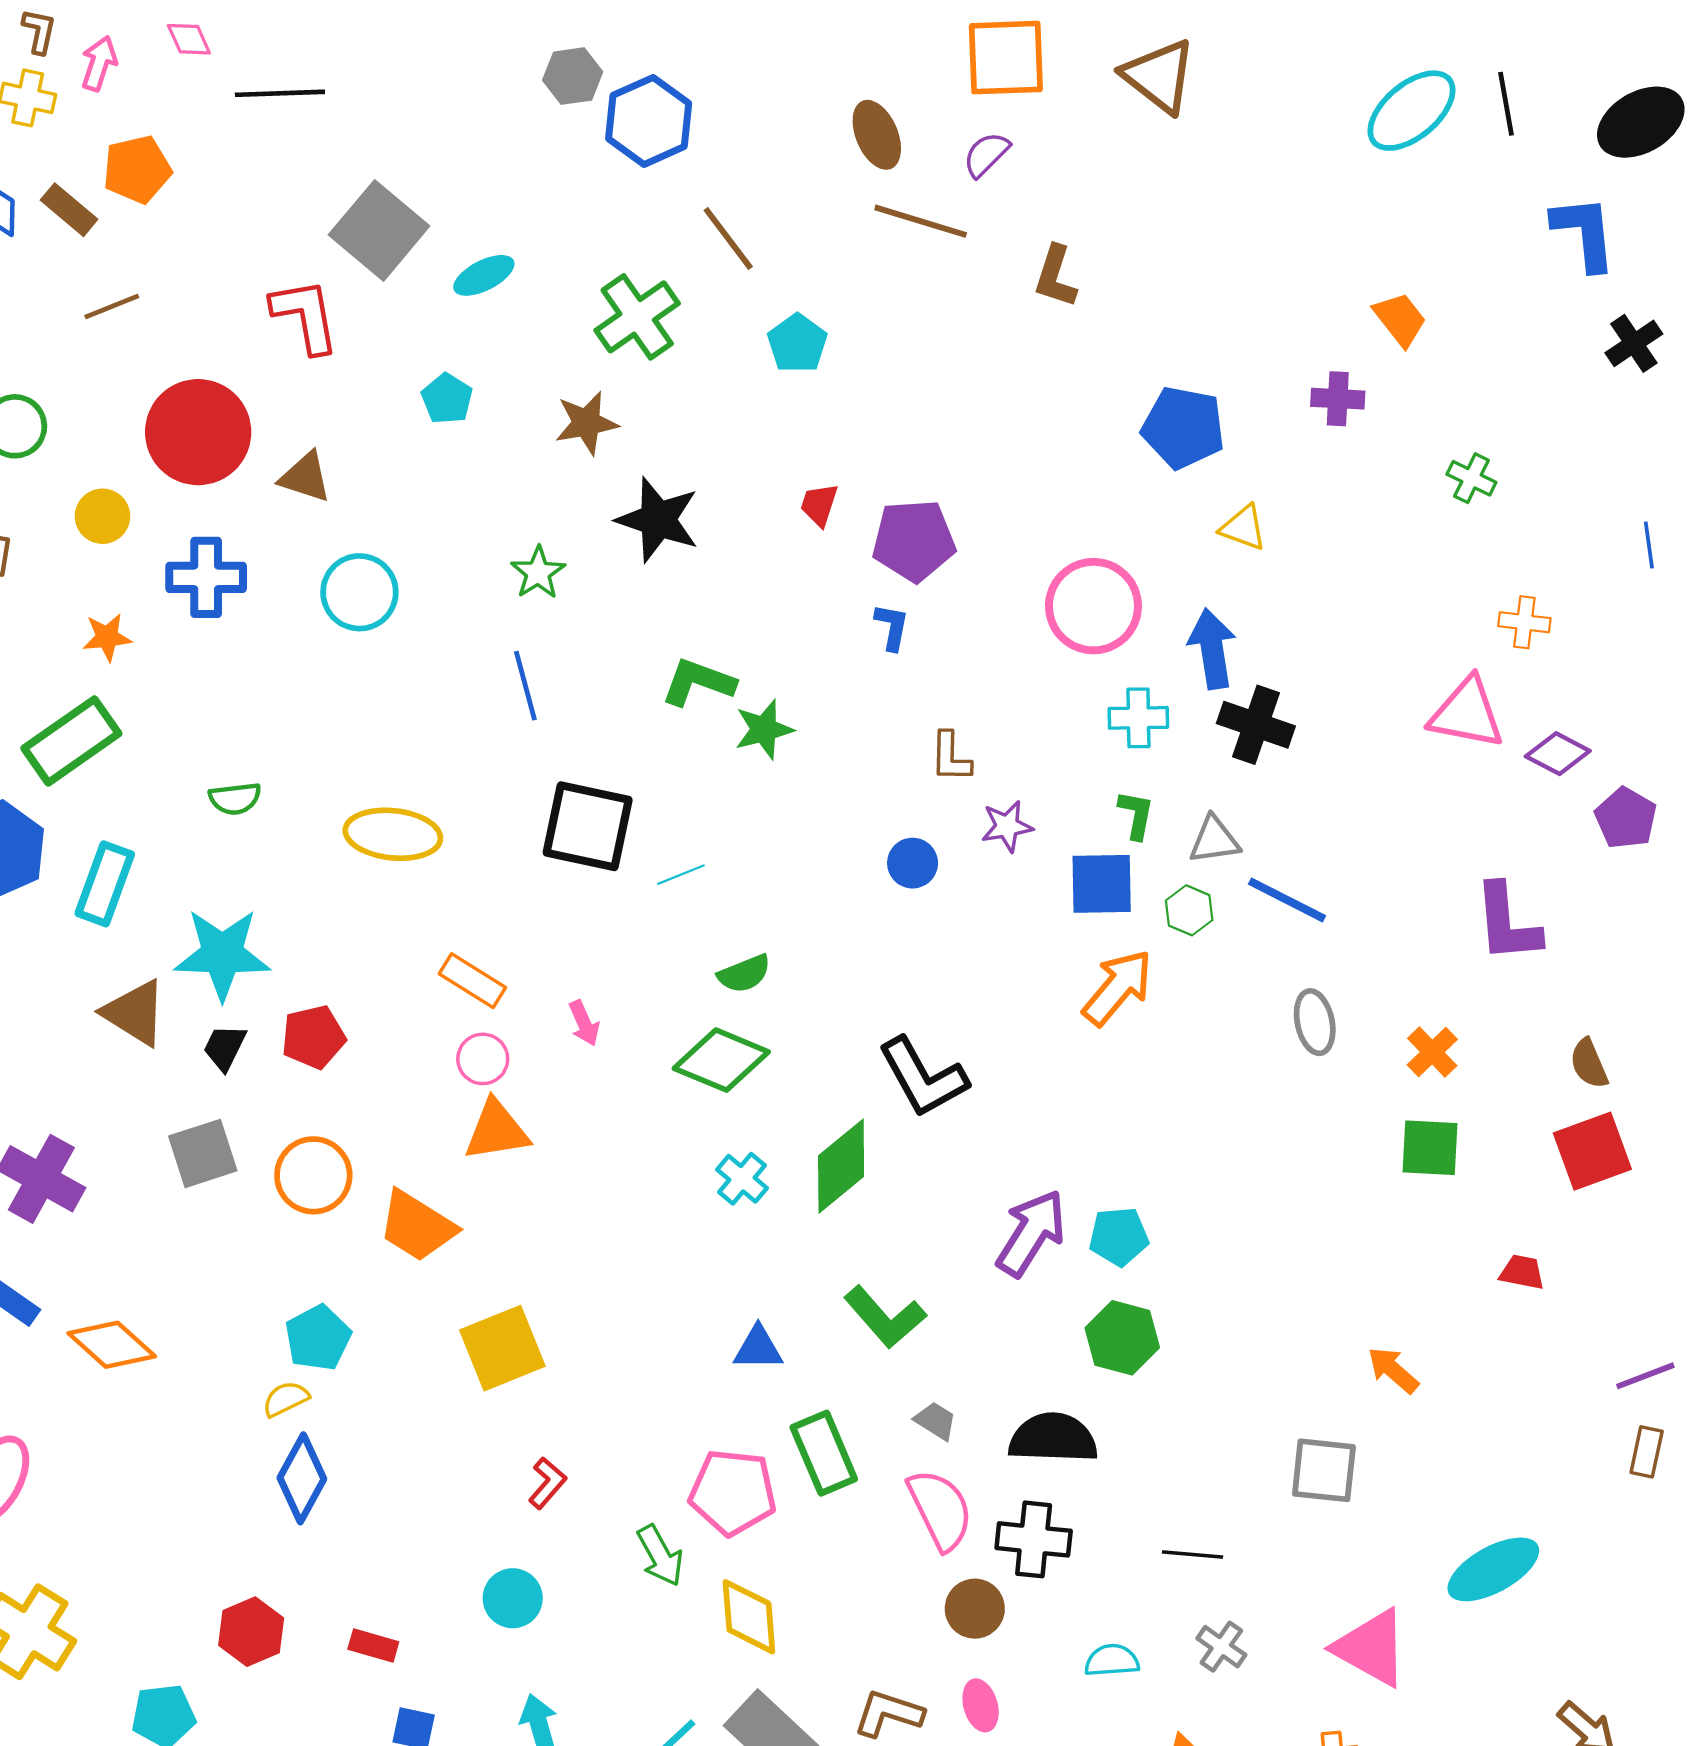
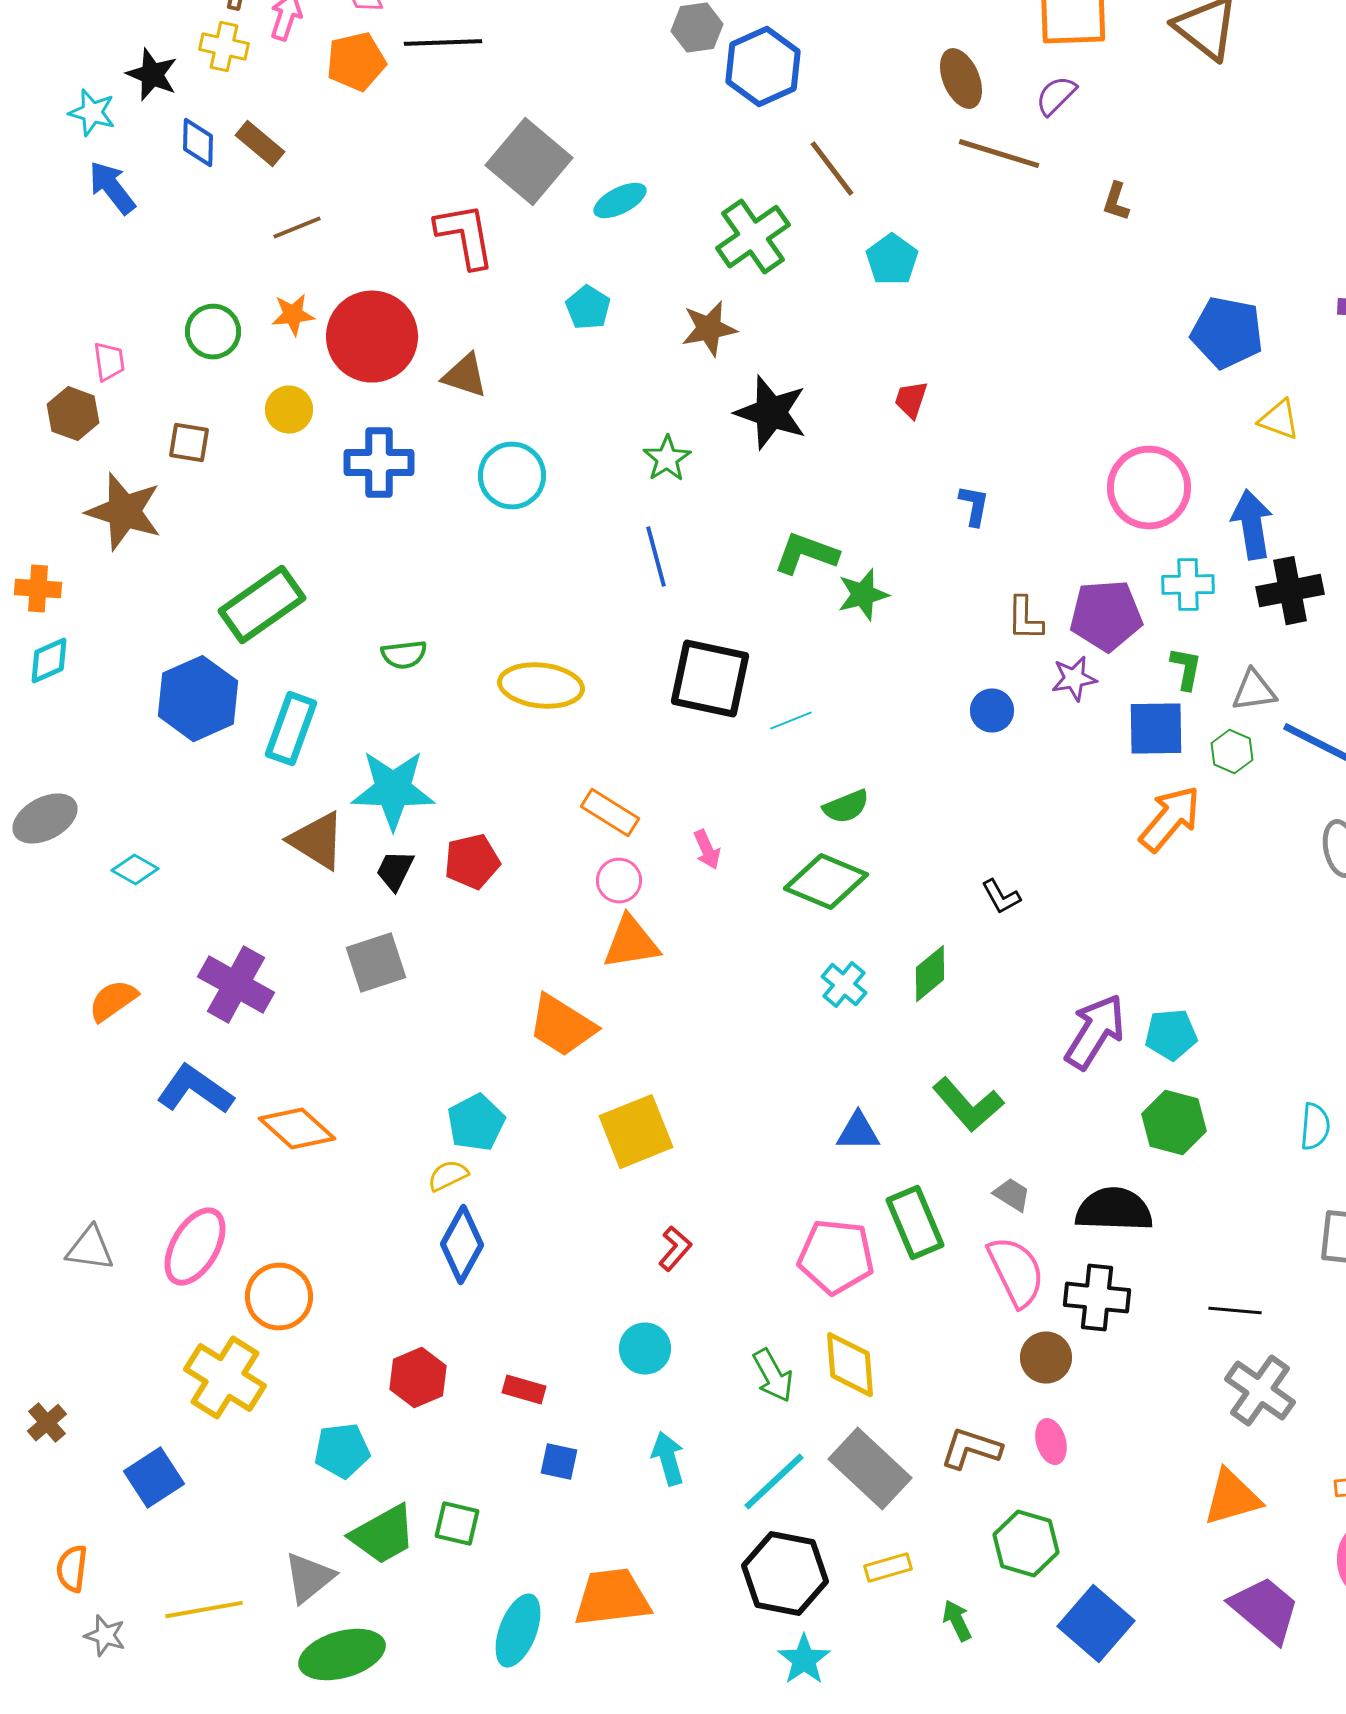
orange pentagon: (137, 169) -> (356, 62), moved
brown L-shape: (1055, 277) -> (1116, 202), size x0.7
purple pentagon: (914, 540) -> (1106, 616), moved
orange star: (107, 637) -> (293, 315), moved
black cross: (1256, 725) -> (1290, 591), turned -30
black L-shape: (923, 1077) -> (1001, 897), size x0.5
green diamond: (841, 1166) -> (930, 974), size x0.7
orange circle: (313, 1175) -> (279, 1297), moved
green arrow: (660, 1556) -> (773, 1376), moved
gray cross: (1221, 1647) -> (1260, 1391), size x1.6
cyan semicircle: (1112, 1660) -> (1315, 1127), moved, turned 99

